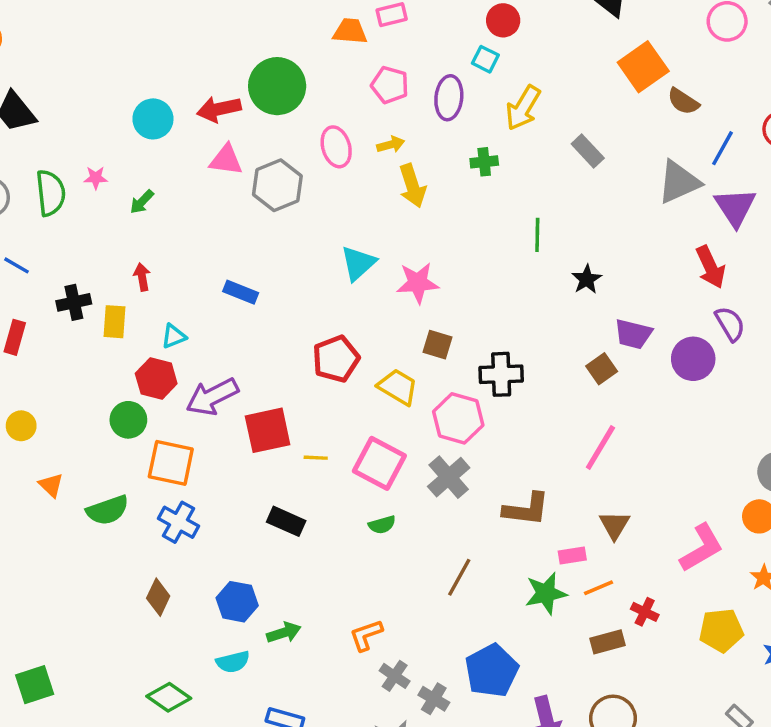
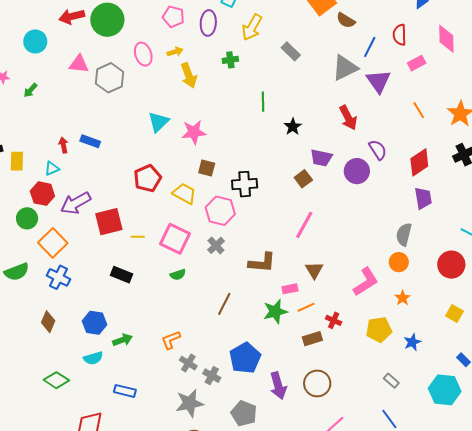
red arrow: (219, 109) -> (72, 16), moved
red arrow: (711, 267) -> (348, 118), moved
red arrow: (142, 277) -> (63, 145), moved
orange square: (171, 463) -> (53, 243), turned 36
gray cross: (449, 477) -> (216, 245), size x0.7

